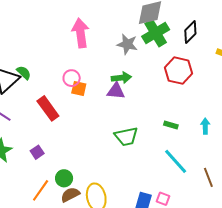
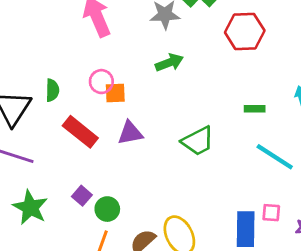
green semicircle: (24, 73) -> (52, 90), moved, turned 63
purple triangle: (116, 91) -> (130, 133), moved
green circle: (64, 178) -> (107, 209), moved

